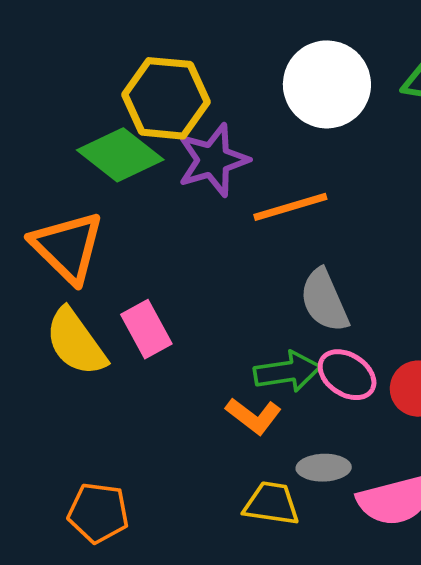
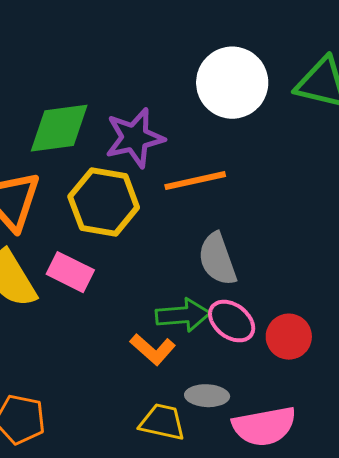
yellow hexagon: (166, 98) -> (104, 202), moved
green diamond: (120, 155) -> (59, 128), turned -50
pink rectangle: (146, 329) -> (70, 272), turned -39

